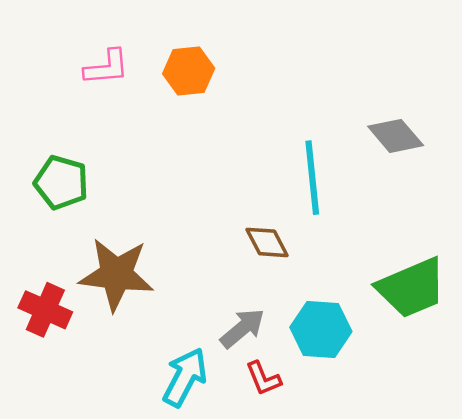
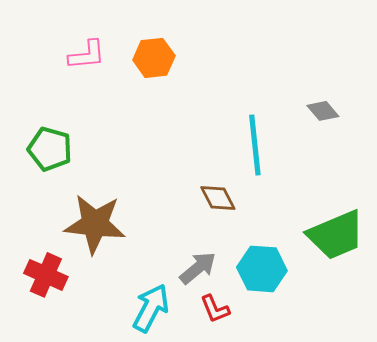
gray diamond: (396, 136) -> (323, 111), size x0.7
red cross: (45, 310) -> (46, 275), moved

